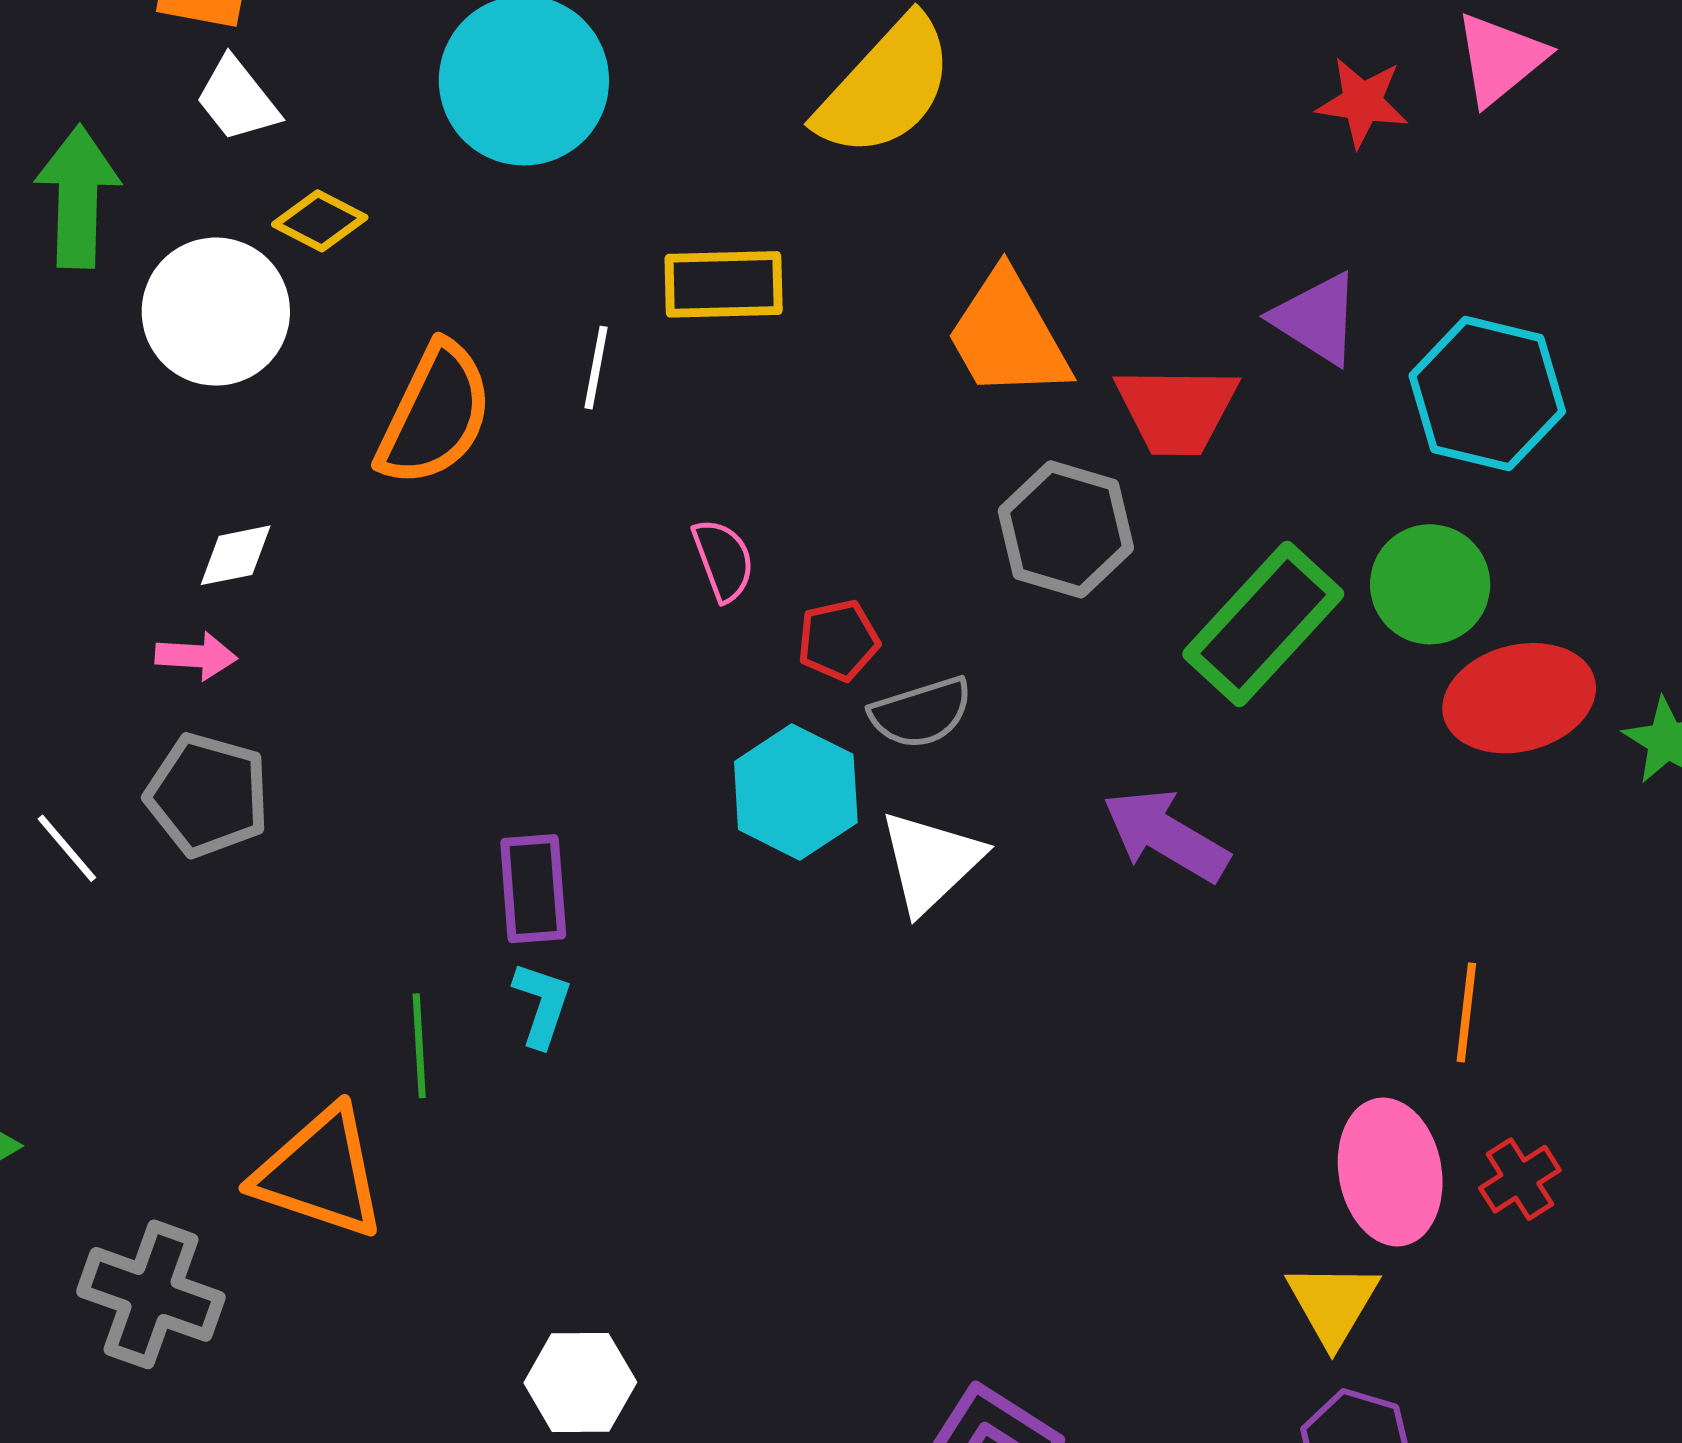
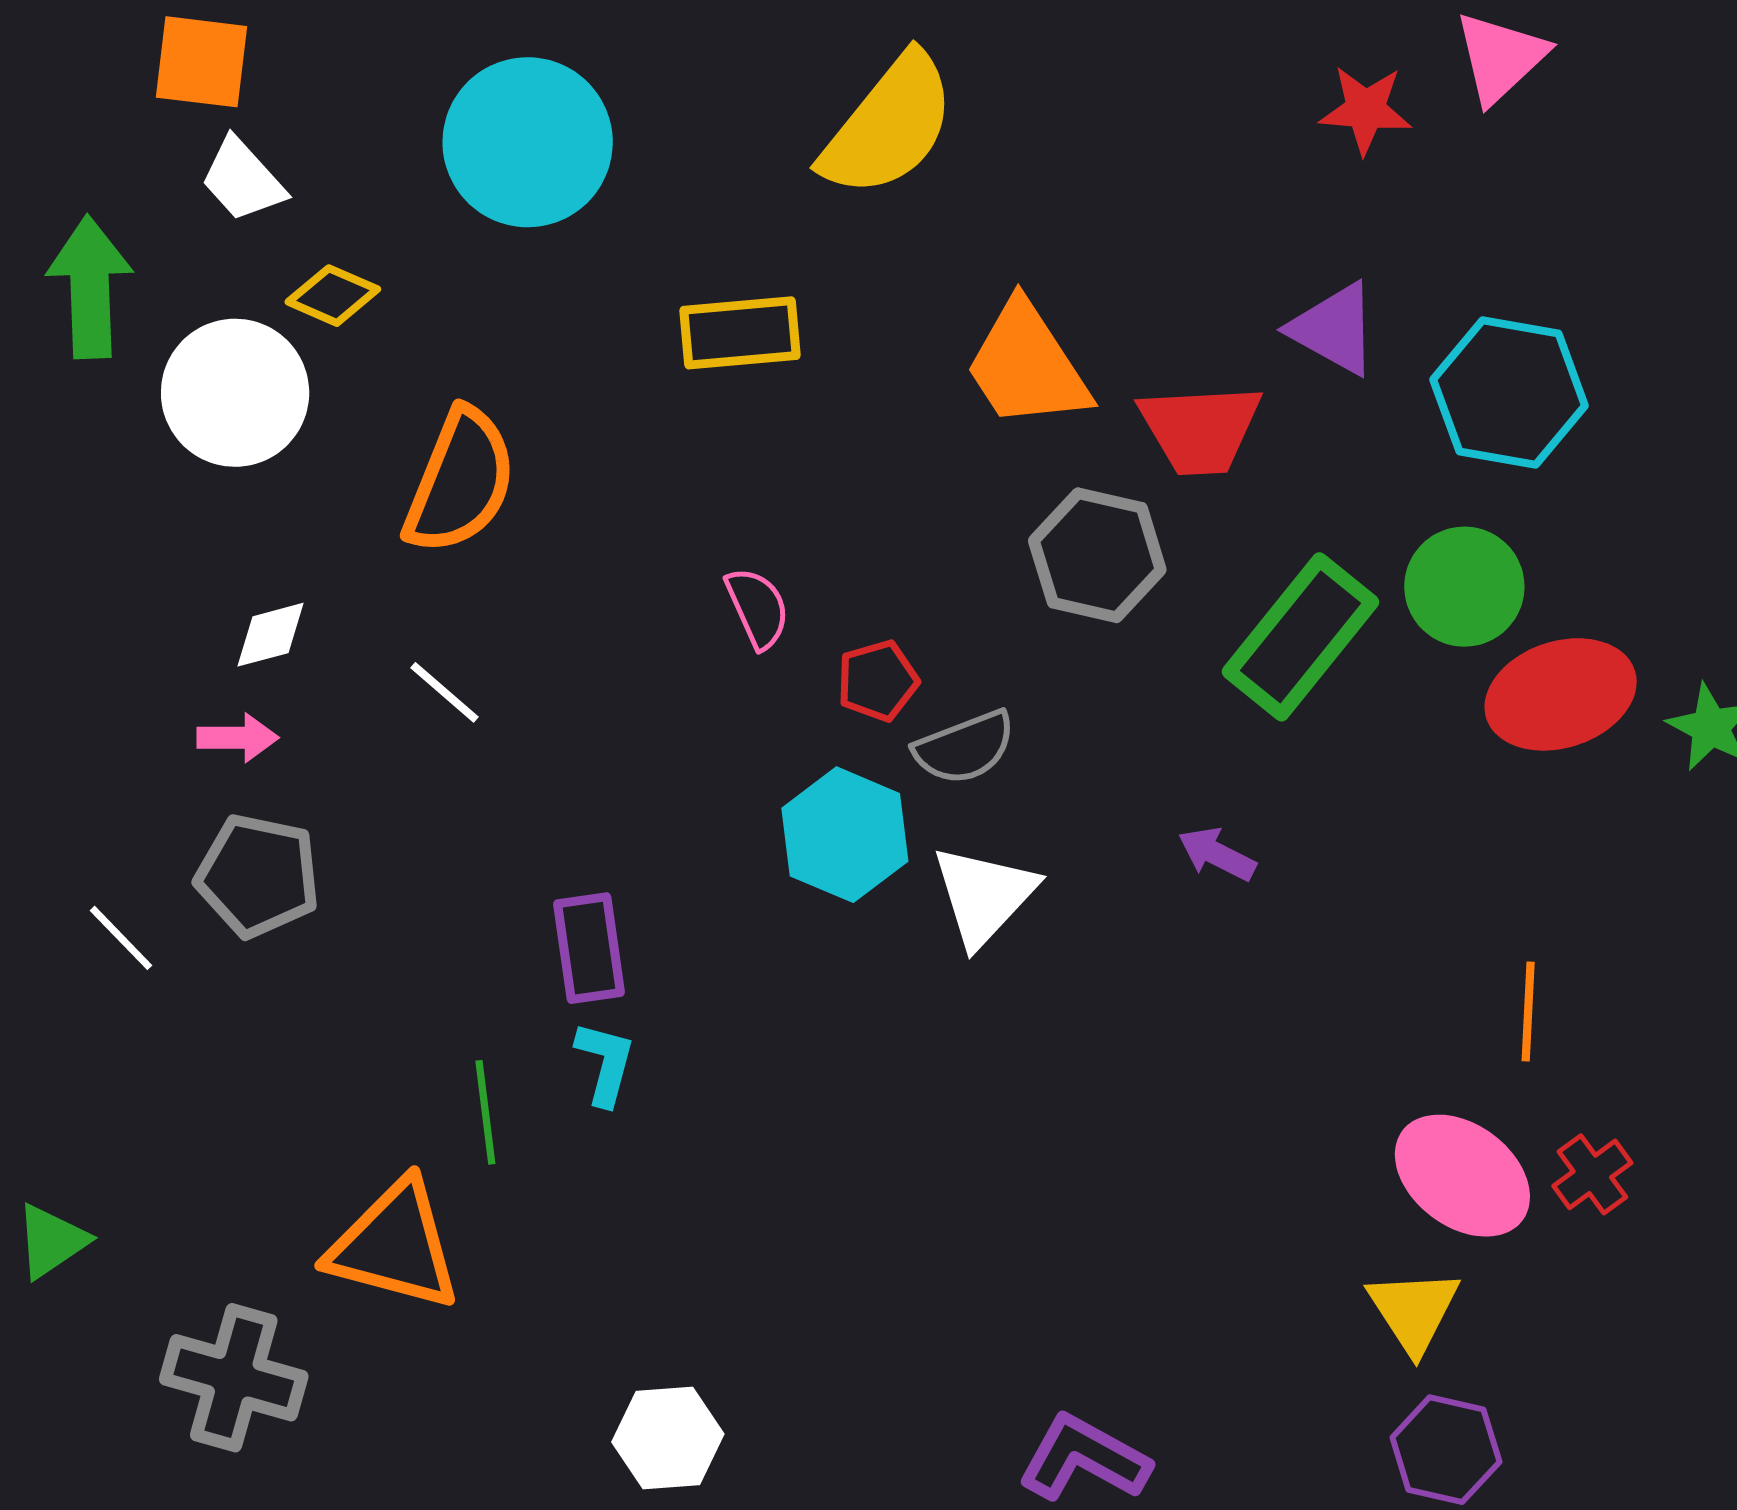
white line: (596, 368) -> (445, 692), moved, turned -56
purple arrow: (1166, 835) -> (1217, 854), size x0.6
pink ellipse: (1390, 1172) -> (1462, 1176), turned -39

